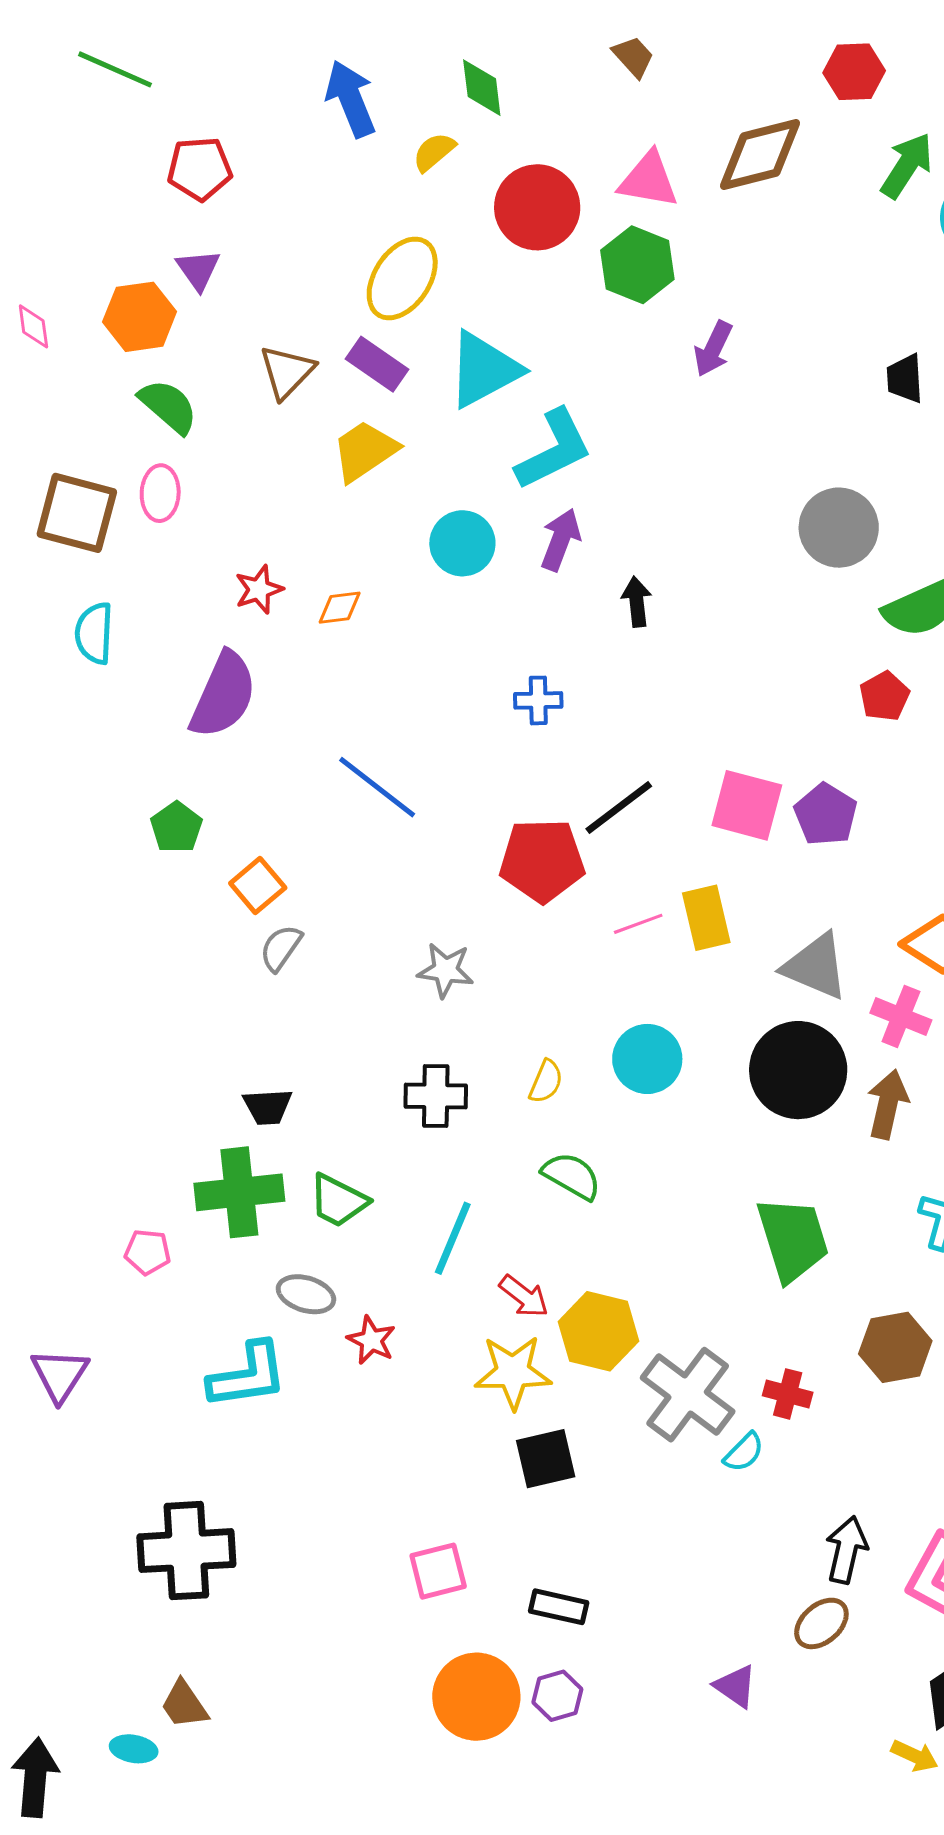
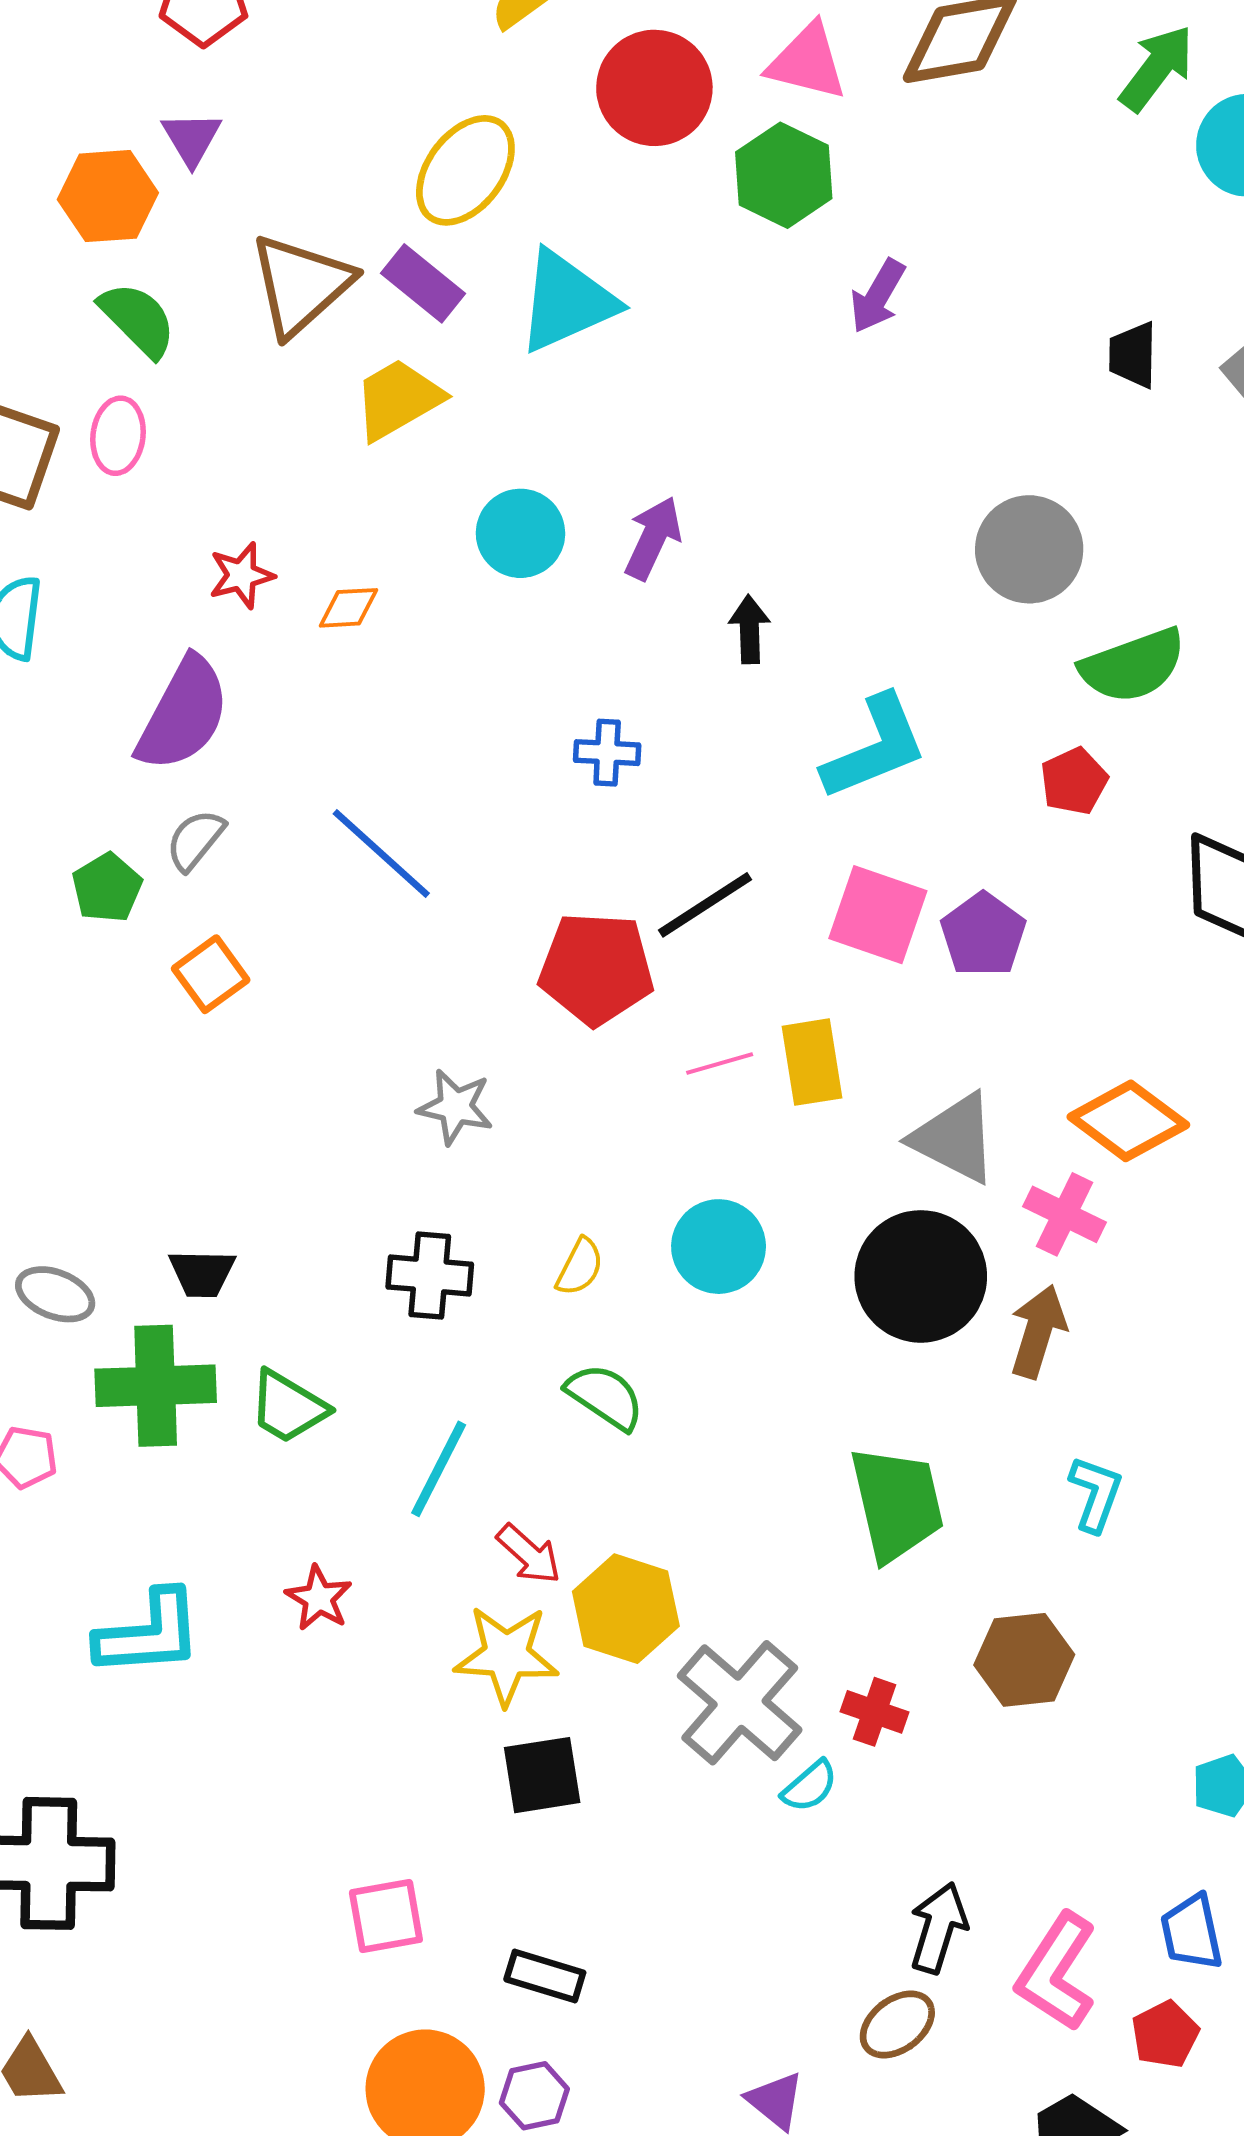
brown triangle: (287, 372) -> (301, 285), size x1.4
cyan L-shape: (554, 450) -> (875, 747), moved
gray semicircle: (281, 948) -> (195, 840), moved
gray ellipse: (306, 1294) -> (55, 1294), moved

